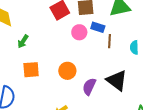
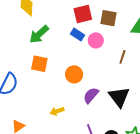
blue rectangle: (98, 27) -> (77, 34), moved
green arrow: (23, 41) -> (39, 34), size x1.5

